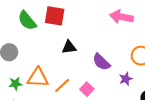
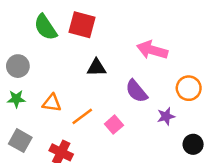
pink arrow: (121, 17) -> (152, 50), moved
orange triangle: (38, 78) -> (52, 103), size x0.7
green star: (15, 84) -> (16, 99), moved

